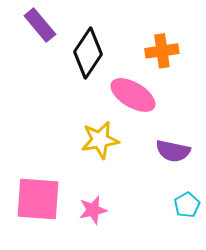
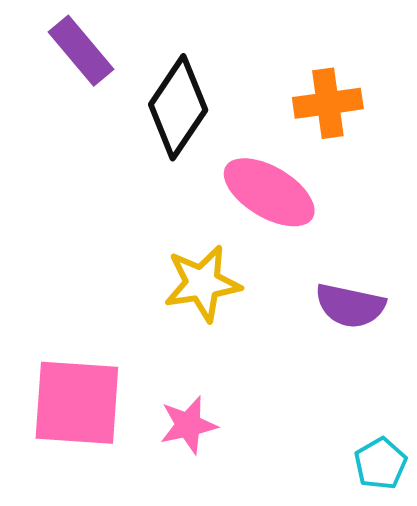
cyan pentagon: (187, 205) -> (380, 463), moved

